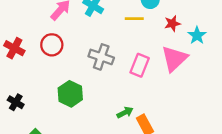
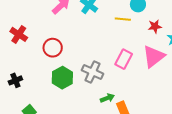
red circle: (52, 45) -> (53, 48), moved
gray cross: (101, 57) -> (92, 72), moved
black cross: (16, 102) -> (15, 80), turned 32

